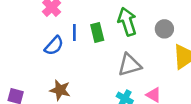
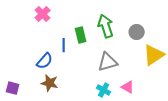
blue line: (74, 32) -> (64, 45), moved
blue semicircle: (54, 46) -> (45, 61), moved

